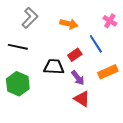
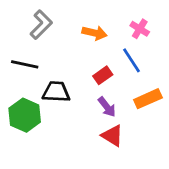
pink cross: (110, 21) -> (140, 29), moved
black trapezoid: (54, 67) -> (56, 92), moved

